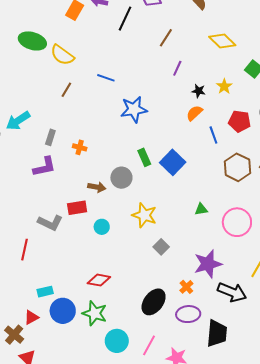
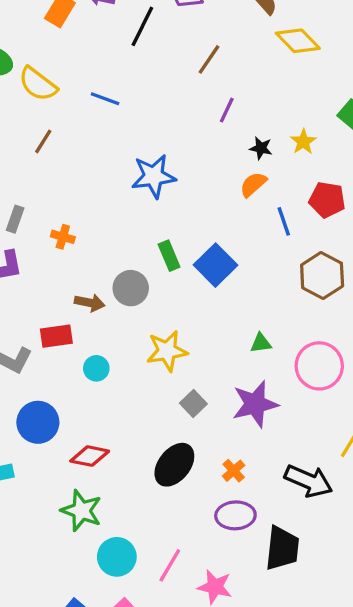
yellow diamond: (222, 41) -> (298, 41), moved
blue line: (106, 78) -> (105, 99), moved
yellow star: (144, 215) -> (167, 351), turned -30
purple star: (208, 264) -> (255, 404), moved
black ellipse: (154, 302) -> (174, 465), moved
blue circle: (63, 311) -> (38, 422), moved

